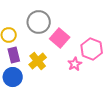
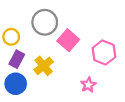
purple rectangle: (14, 55) -> (17, 59), turned 42
pink star: (75, 64) -> (88, 85), moved

